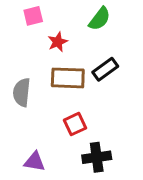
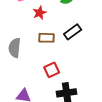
brown rectangle: (68, 78) -> (47, 38), size x0.7

